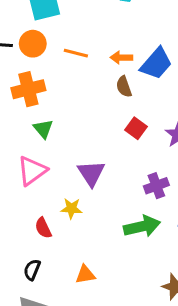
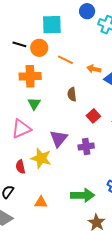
brown semicircle: (124, 87) -> (72, 94), moved
purple cross: (156, 186) -> (86, 146), moved
yellow star: (71, 208) -> (41, 158), size x1.5
green arrow: (142, 226) -> (83, 195), moved

